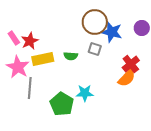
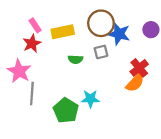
pink rectangle: (14, 38) -> (35, 25), moved
gray square: (95, 49) -> (101, 52), turned -32
yellow rectangle: (43, 59) -> (63, 32), moved

